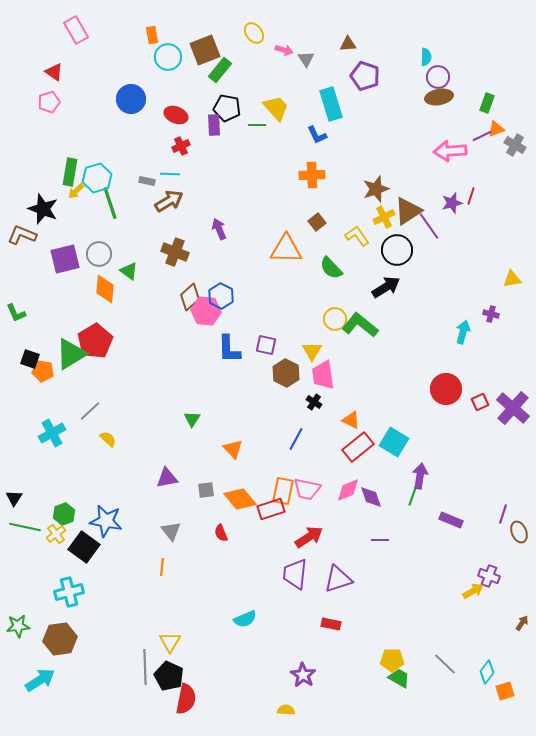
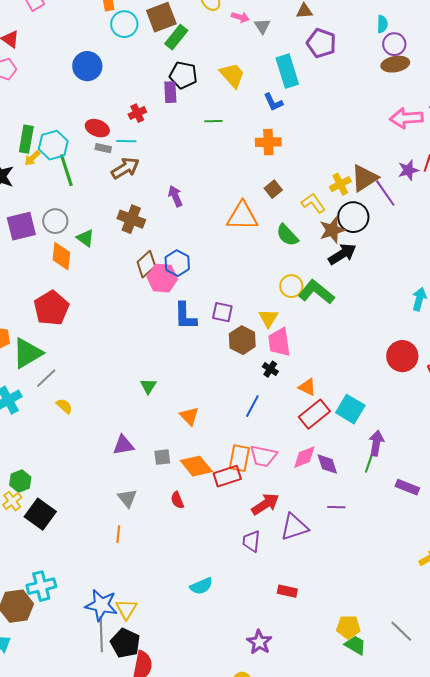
red ellipse: (176, 115) -> (97, 128), moved
green line: (257, 125) -> (213, 121), moved
brown star: (376, 189) -> (332, 230), moved
green triangle: (71, 354) -> (27, 353), moved
blue star: (106, 521) -> (101, 605), moved
purple trapezoid: (295, 574) -> (251, 541), size x0.7
purple triangle: (338, 579) -> (294, 527), moved
cyan cross: (69, 592) -> (41, 586), moved

